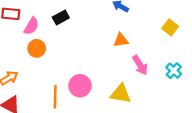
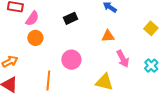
black rectangle: (61, 18) -> (71, 18), moved
pink circle: (80, 86) -> (71, 60), moved

